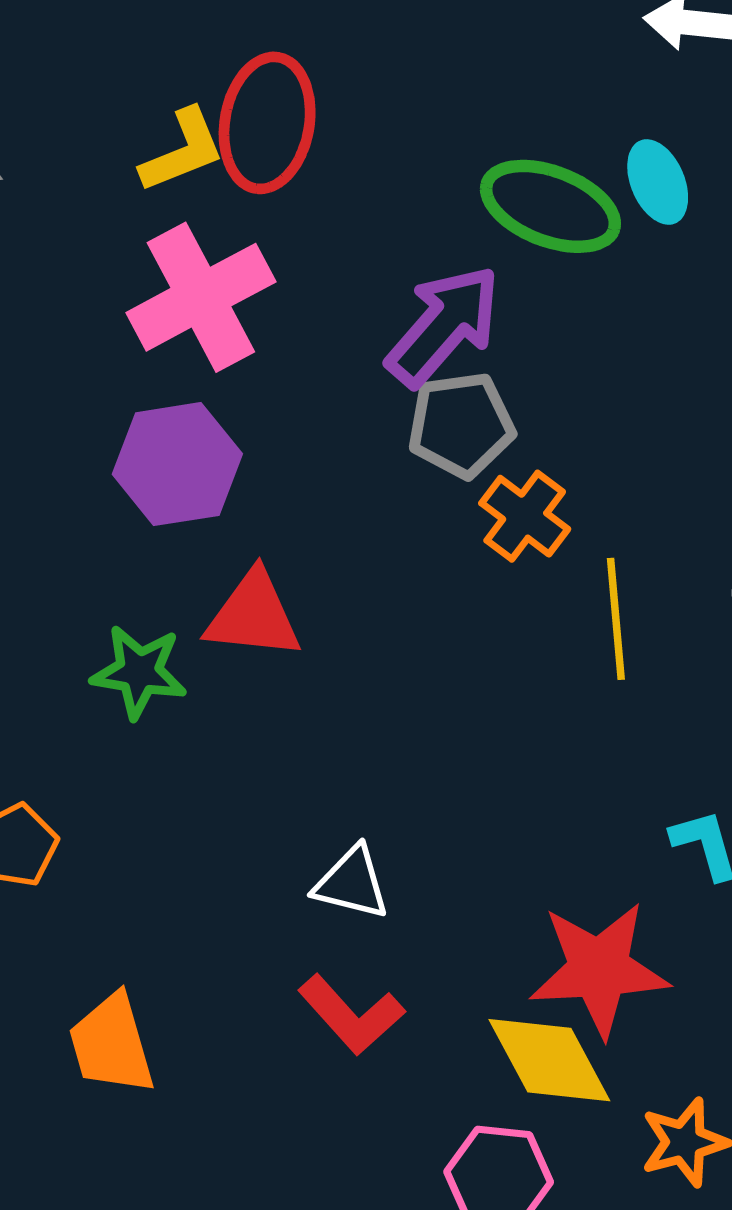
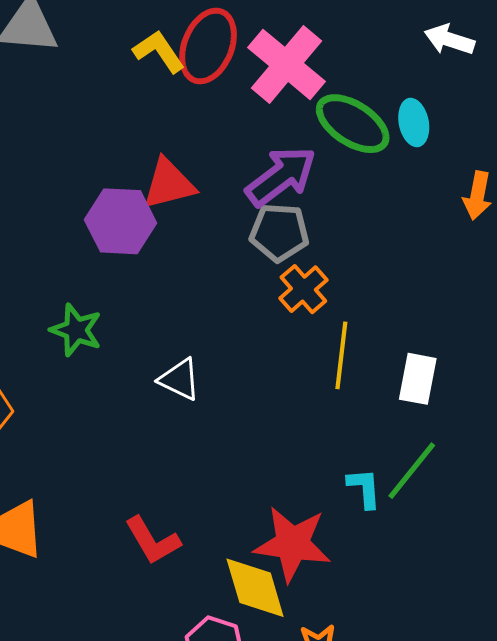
yellow L-shape: (182, 151) -> (159, 51), turned -114
pink cross: (201, 297) -> (287, 64), moved, turned -34
red triangle: (253, 615) -> (169, 184), moved, turned -32
white triangle: (352, 883) -> (180, 379), moved

